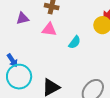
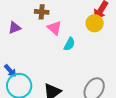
pink triangle: (49, 29) -> (55, 28), moved, turned 42

